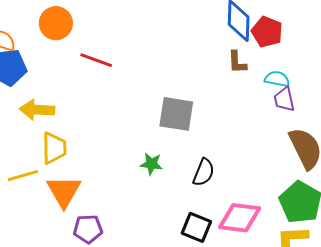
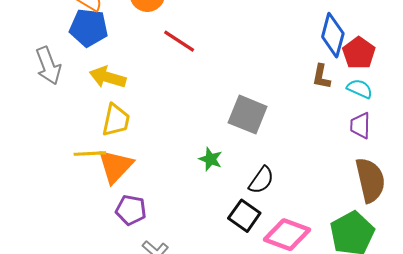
cyan semicircle: (277, 79) -> (360, 89), moved
yellow line: (23, 176) -> (90, 154), moved
black square: (196, 227) -> (244, 216), moved

